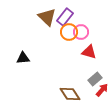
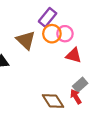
brown triangle: (47, 17) -> (26, 40), moved
red arrow: (102, 90) -> (76, 97), moved, turned -72

